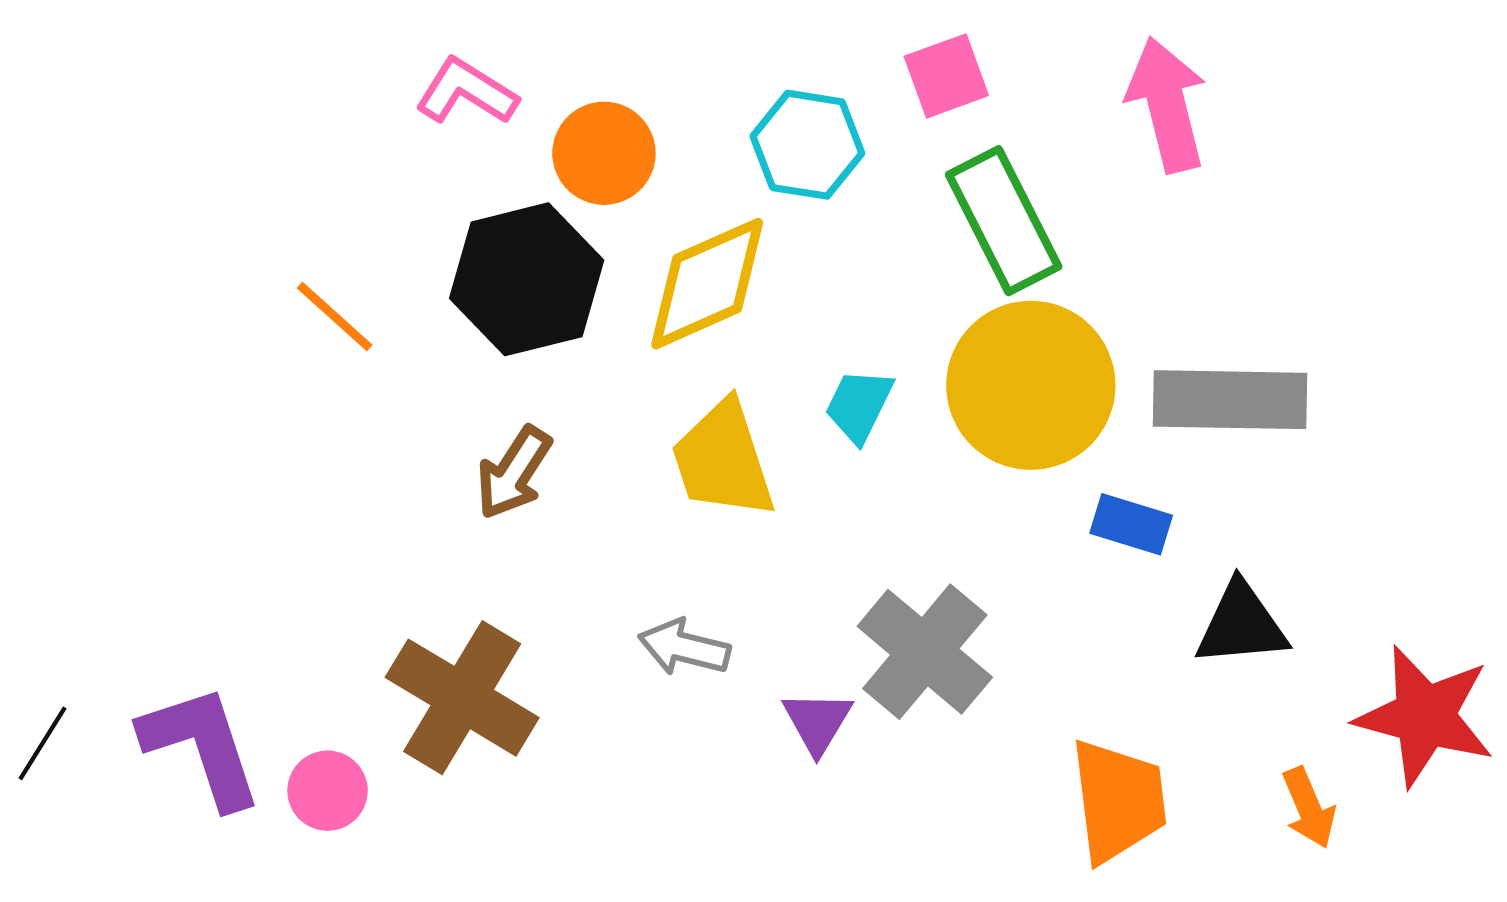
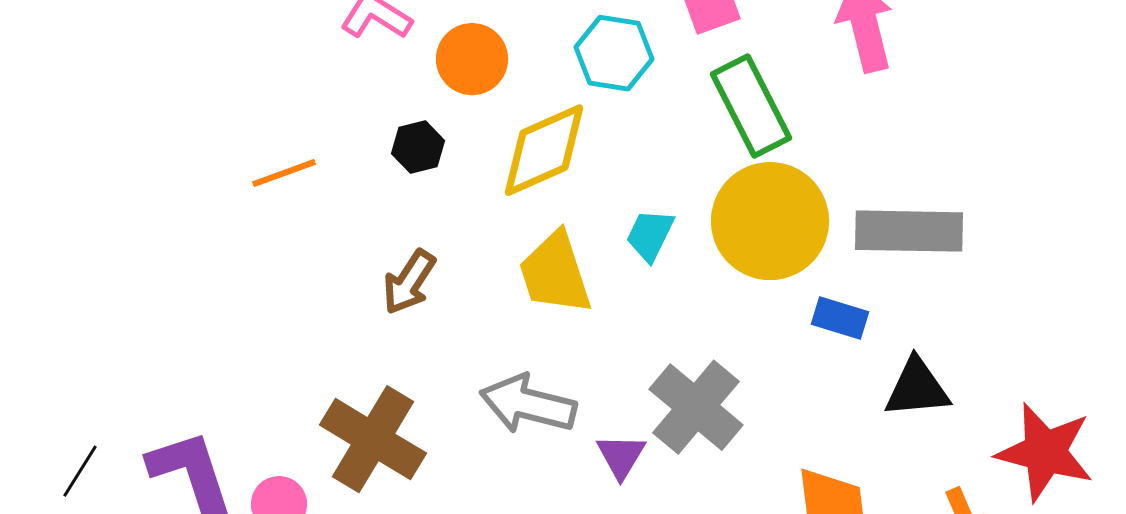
black hexagon: (527, 279) -> (418, 147), size x0.5
orange line: (335, 317) -> (284, 173), turned -62
gray arrow: (684, 647) -> (528, 404), size x1.5

